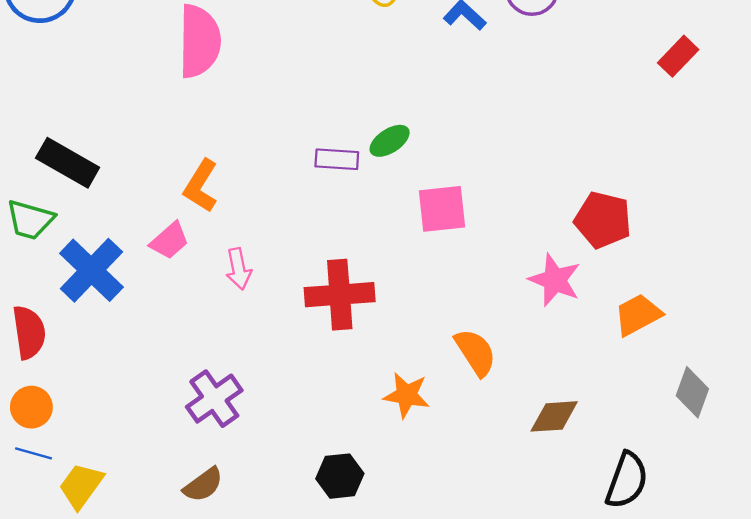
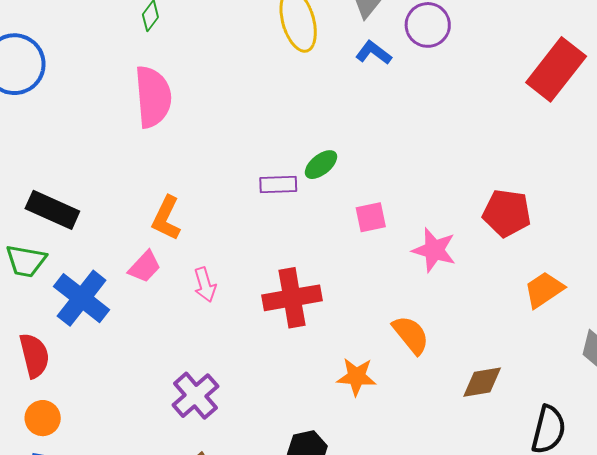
red rectangle: (678, 56) -> (556, 69), size x1.8
pink square: (442, 209) -> (371, 217), size x0.7
pink star: (555, 280) -> (434, 250), moved

